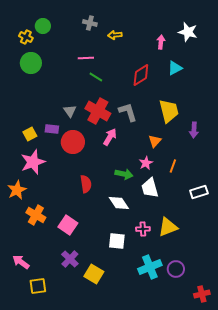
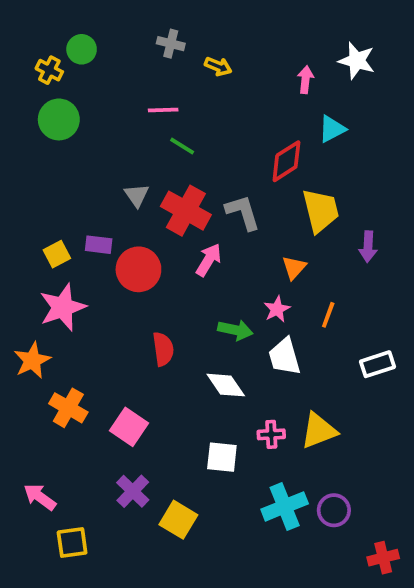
yellow arrow: (115, 35) -> (218, 66), turned -152
red diamond: (141, 75) -> (286, 161), moved
gray triangle: (70, 111) -> (137, 195), moved

